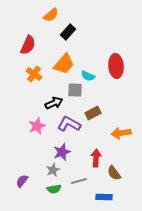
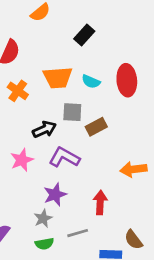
black rectangle: (68, 32) -> (84, 35), moved
orange trapezoid: (64, 64) -> (58, 78), turned 45
cyan semicircle: (88, 76) -> (91, 82), moved
brown rectangle: (93, 113) -> (96, 127), moved
brown semicircle: (114, 173) -> (133, 240), moved

